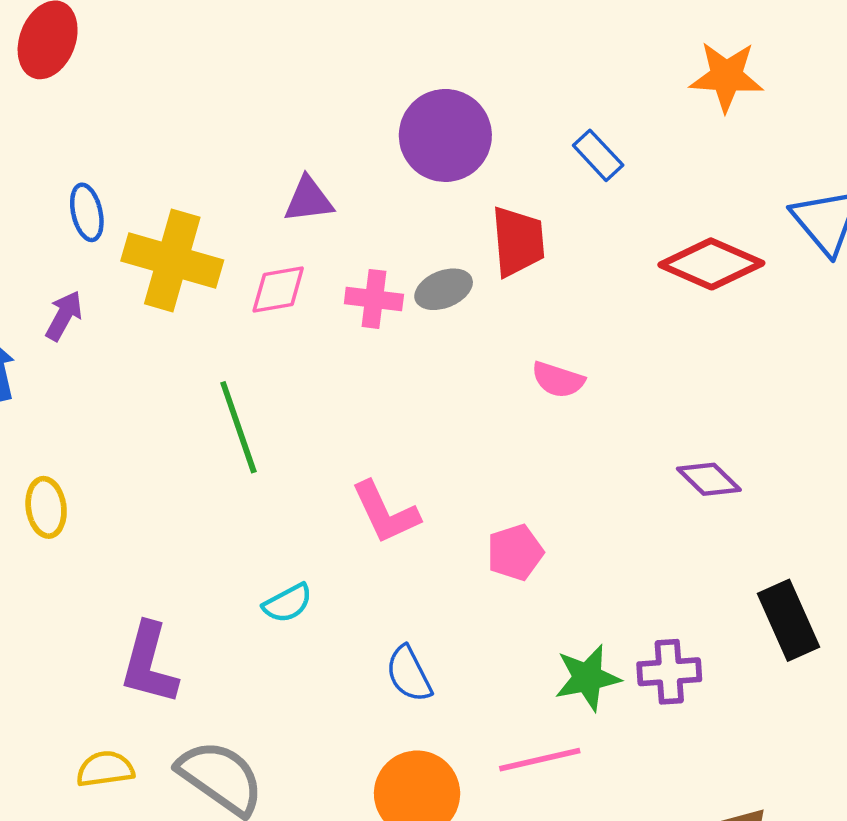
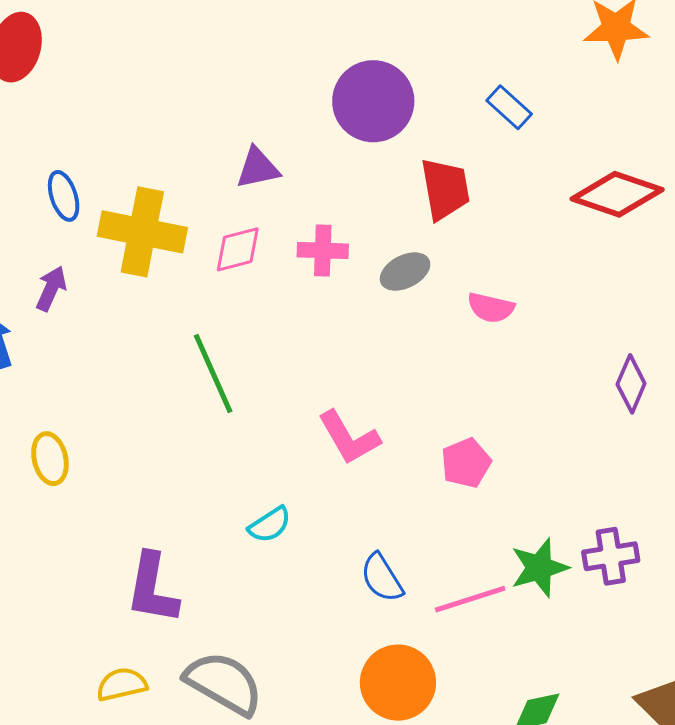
gray ellipse: (444, 289) -> (405, 272), moved
purple diamond: (709, 479) -> (631, 384), turned 74
pink line: (540, 760) -> (470, 599), moved

